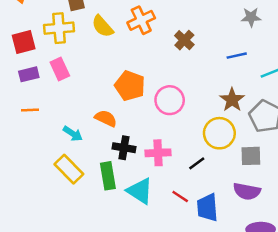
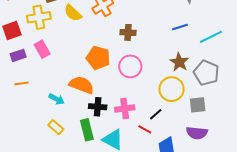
brown cross: (184, 40) -> (128, 32), moved, turned -35
orange semicircle: (106, 118) -> (81, 85), size x1.4
yellow rectangle: (69, 169) -> (56, 127), size x0.7
red line: (180, 197) -> (145, 129), moved

